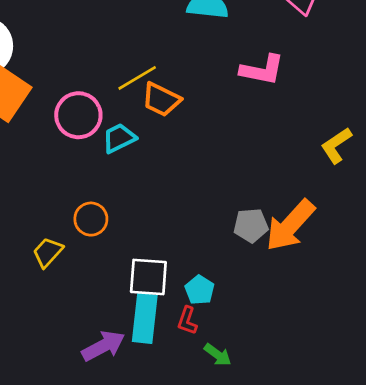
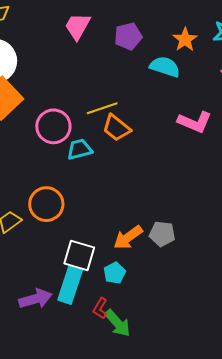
orange circle: (91, 219) -> (46, 204), size x1.4
orange arrow: (290, 225) -> (128, 237), moved, size x0.7
red L-shape: (187, 321) -> (100, 308), moved
green arrow: (218, 355) -> (118, 323), size x1.4

